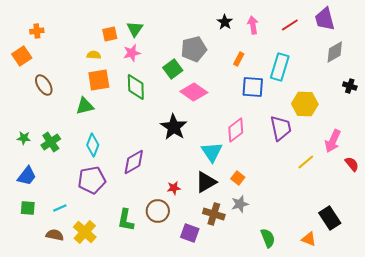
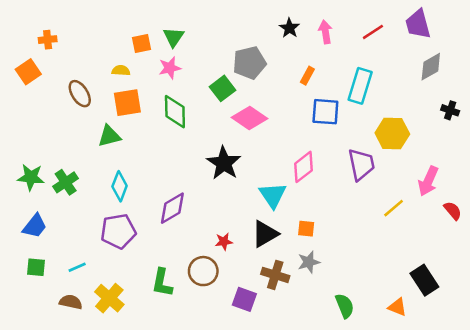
brown ellipse: (44, 85) -> (80, 94), moved
green star: (24, 138) -> (31, 177), size x1.5
orange square: (238, 178) -> (306, 229), turned -32

